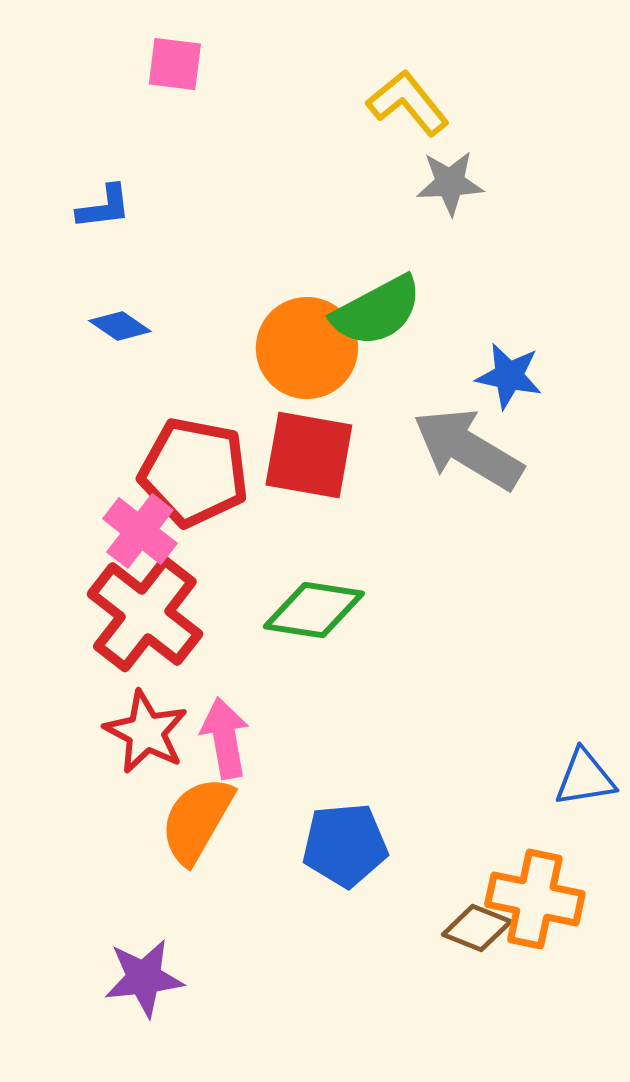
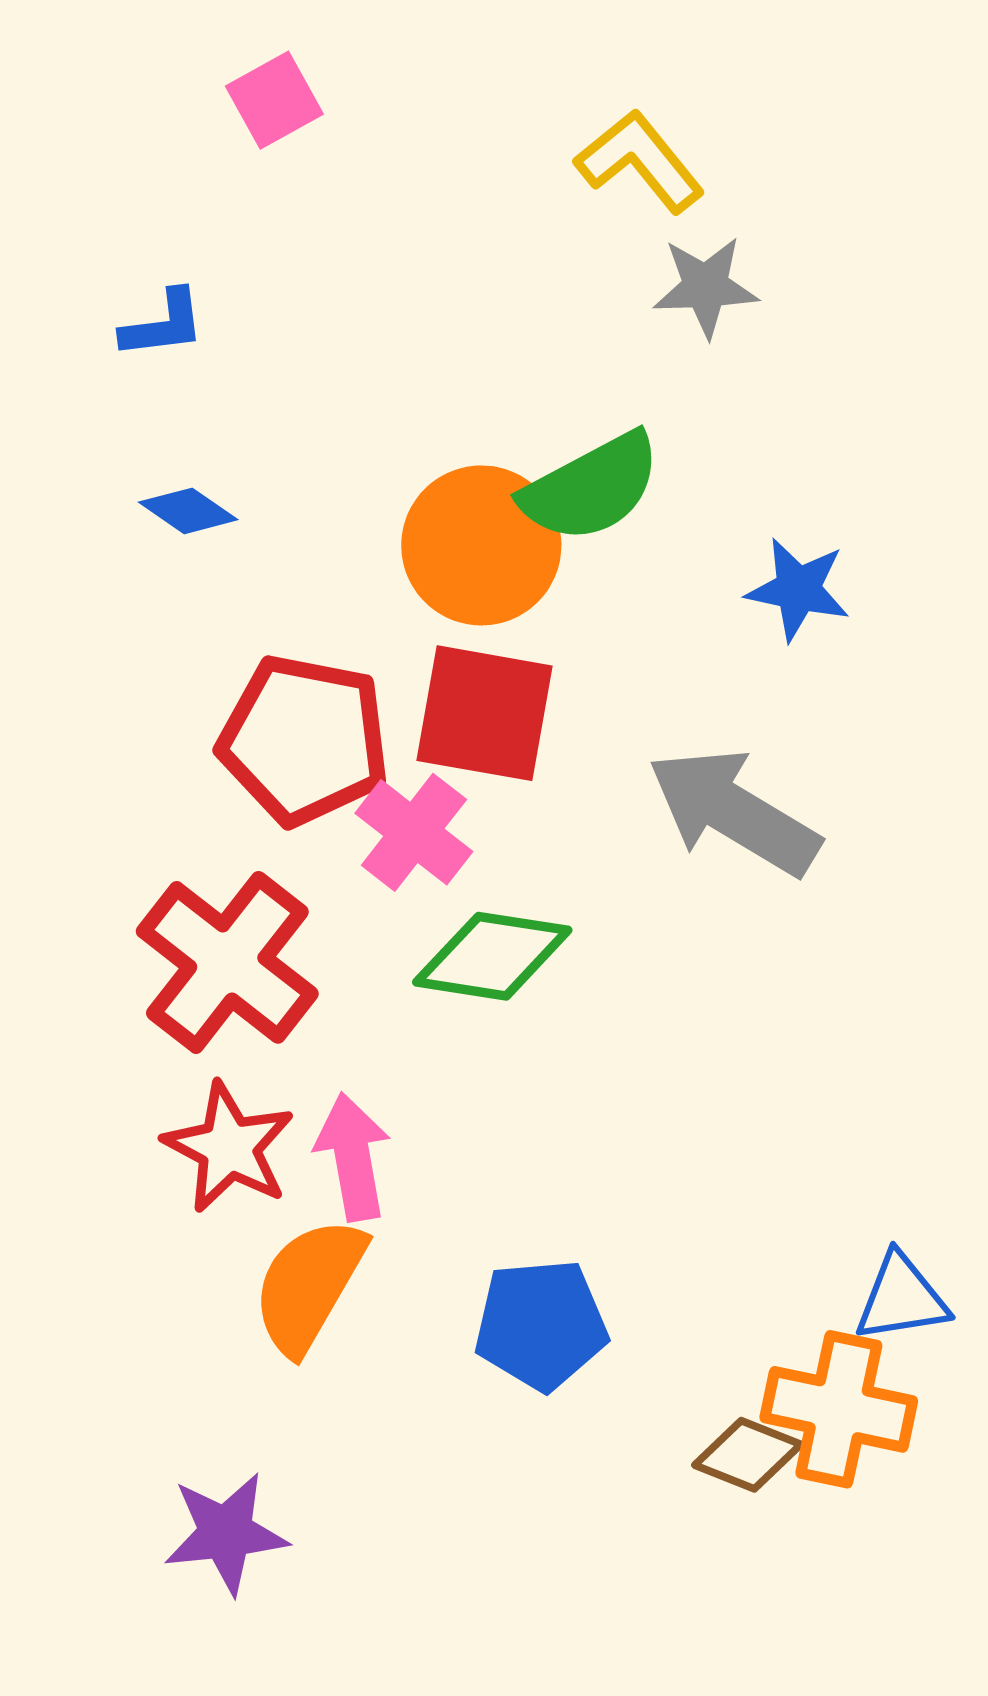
pink square: (175, 64) -> (274, 100), turned -36
gray arrow: (468, 449) -> (734, 812), moved
pink cross: (140, 531) -> (414, 832), moved
blue triangle: (585, 778) -> (901, 1298), moved

